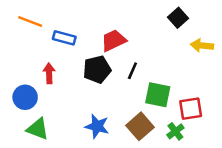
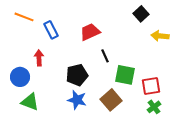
blue rectangle: (64, 38) -> (51, 30), turned 48
black pentagon: (97, 69) -> (77, 75), moved
black line: (132, 71) -> (105, 56), turned -48
green cross: (175, 131) -> (154, 107), moved

